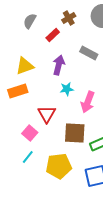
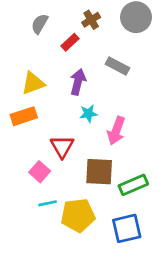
cyan line: (28, 157) -> (48, 203), moved, turned 40

